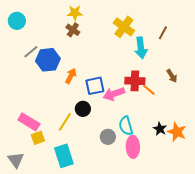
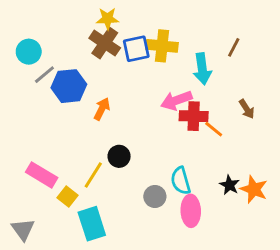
cyan circle: (17, 21) -> (29, 52), moved
yellow cross: (124, 27) -> (162, 46), moved, turned -30
brown cross: (73, 30) -> (105, 43), size x1.5
blue square: (95, 86) -> (136, 49), moved
pink arrow: (114, 94) -> (176, 100), moved
yellow square: (38, 138) -> (67, 196), moved, turned -32

